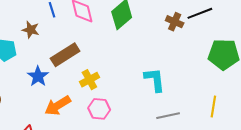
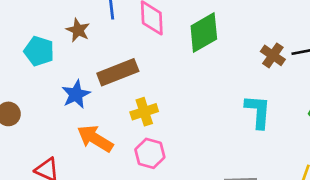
cyan L-shape: (155, 80) -> (258, 112), moved
orange arrow: (58, 106) -> (95, 139), turned 52

